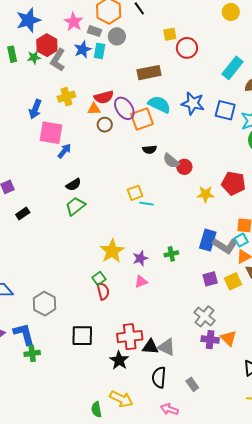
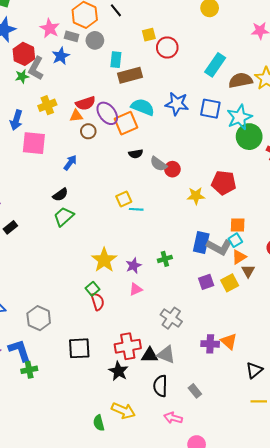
cyan rectangle: (100, 51) -> (116, 60), moved
green star: (34, 57) -> (22, 76), moved
blue arrow: (64, 151) -> (70, 163), moved
gray cross: (204, 316) -> (171, 318), moved

